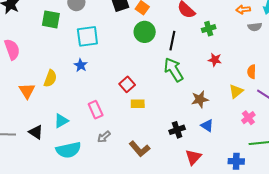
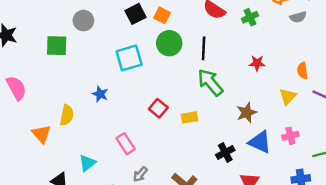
green cross: (209, 29) -> (250, 17), moved
cyan square: (87, 36) -> (129, 58), moved
yellow rectangle: (138, 104) -> (190, 117), moved
pink cross: (248, 118) -> (290, 136), moved, turned 32
blue triangle: (207, 126) -> (260, 142), size x1.5

